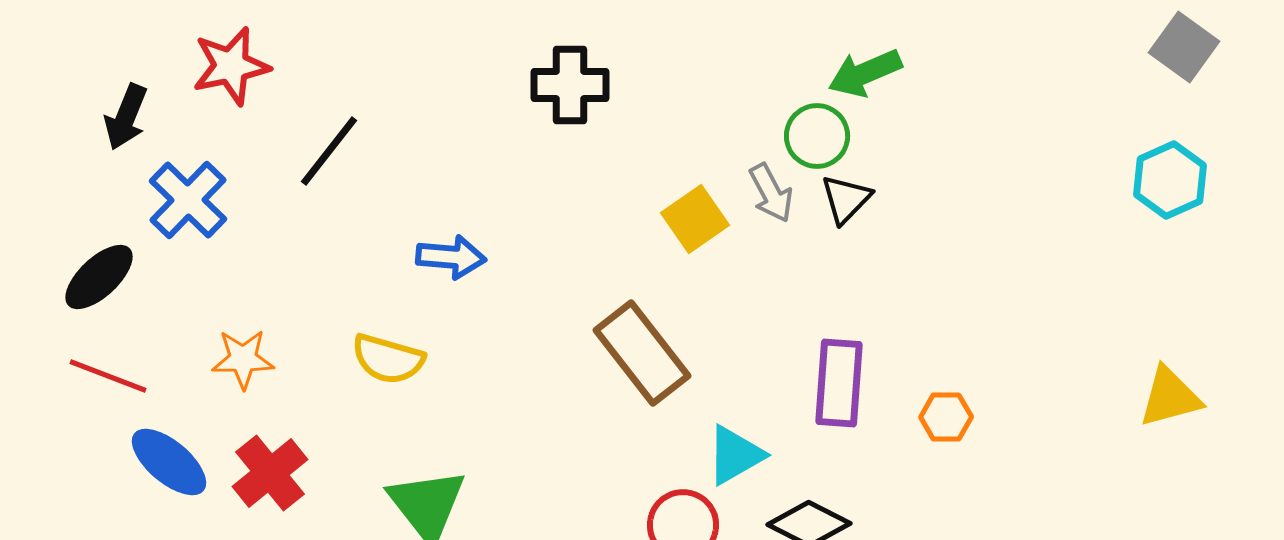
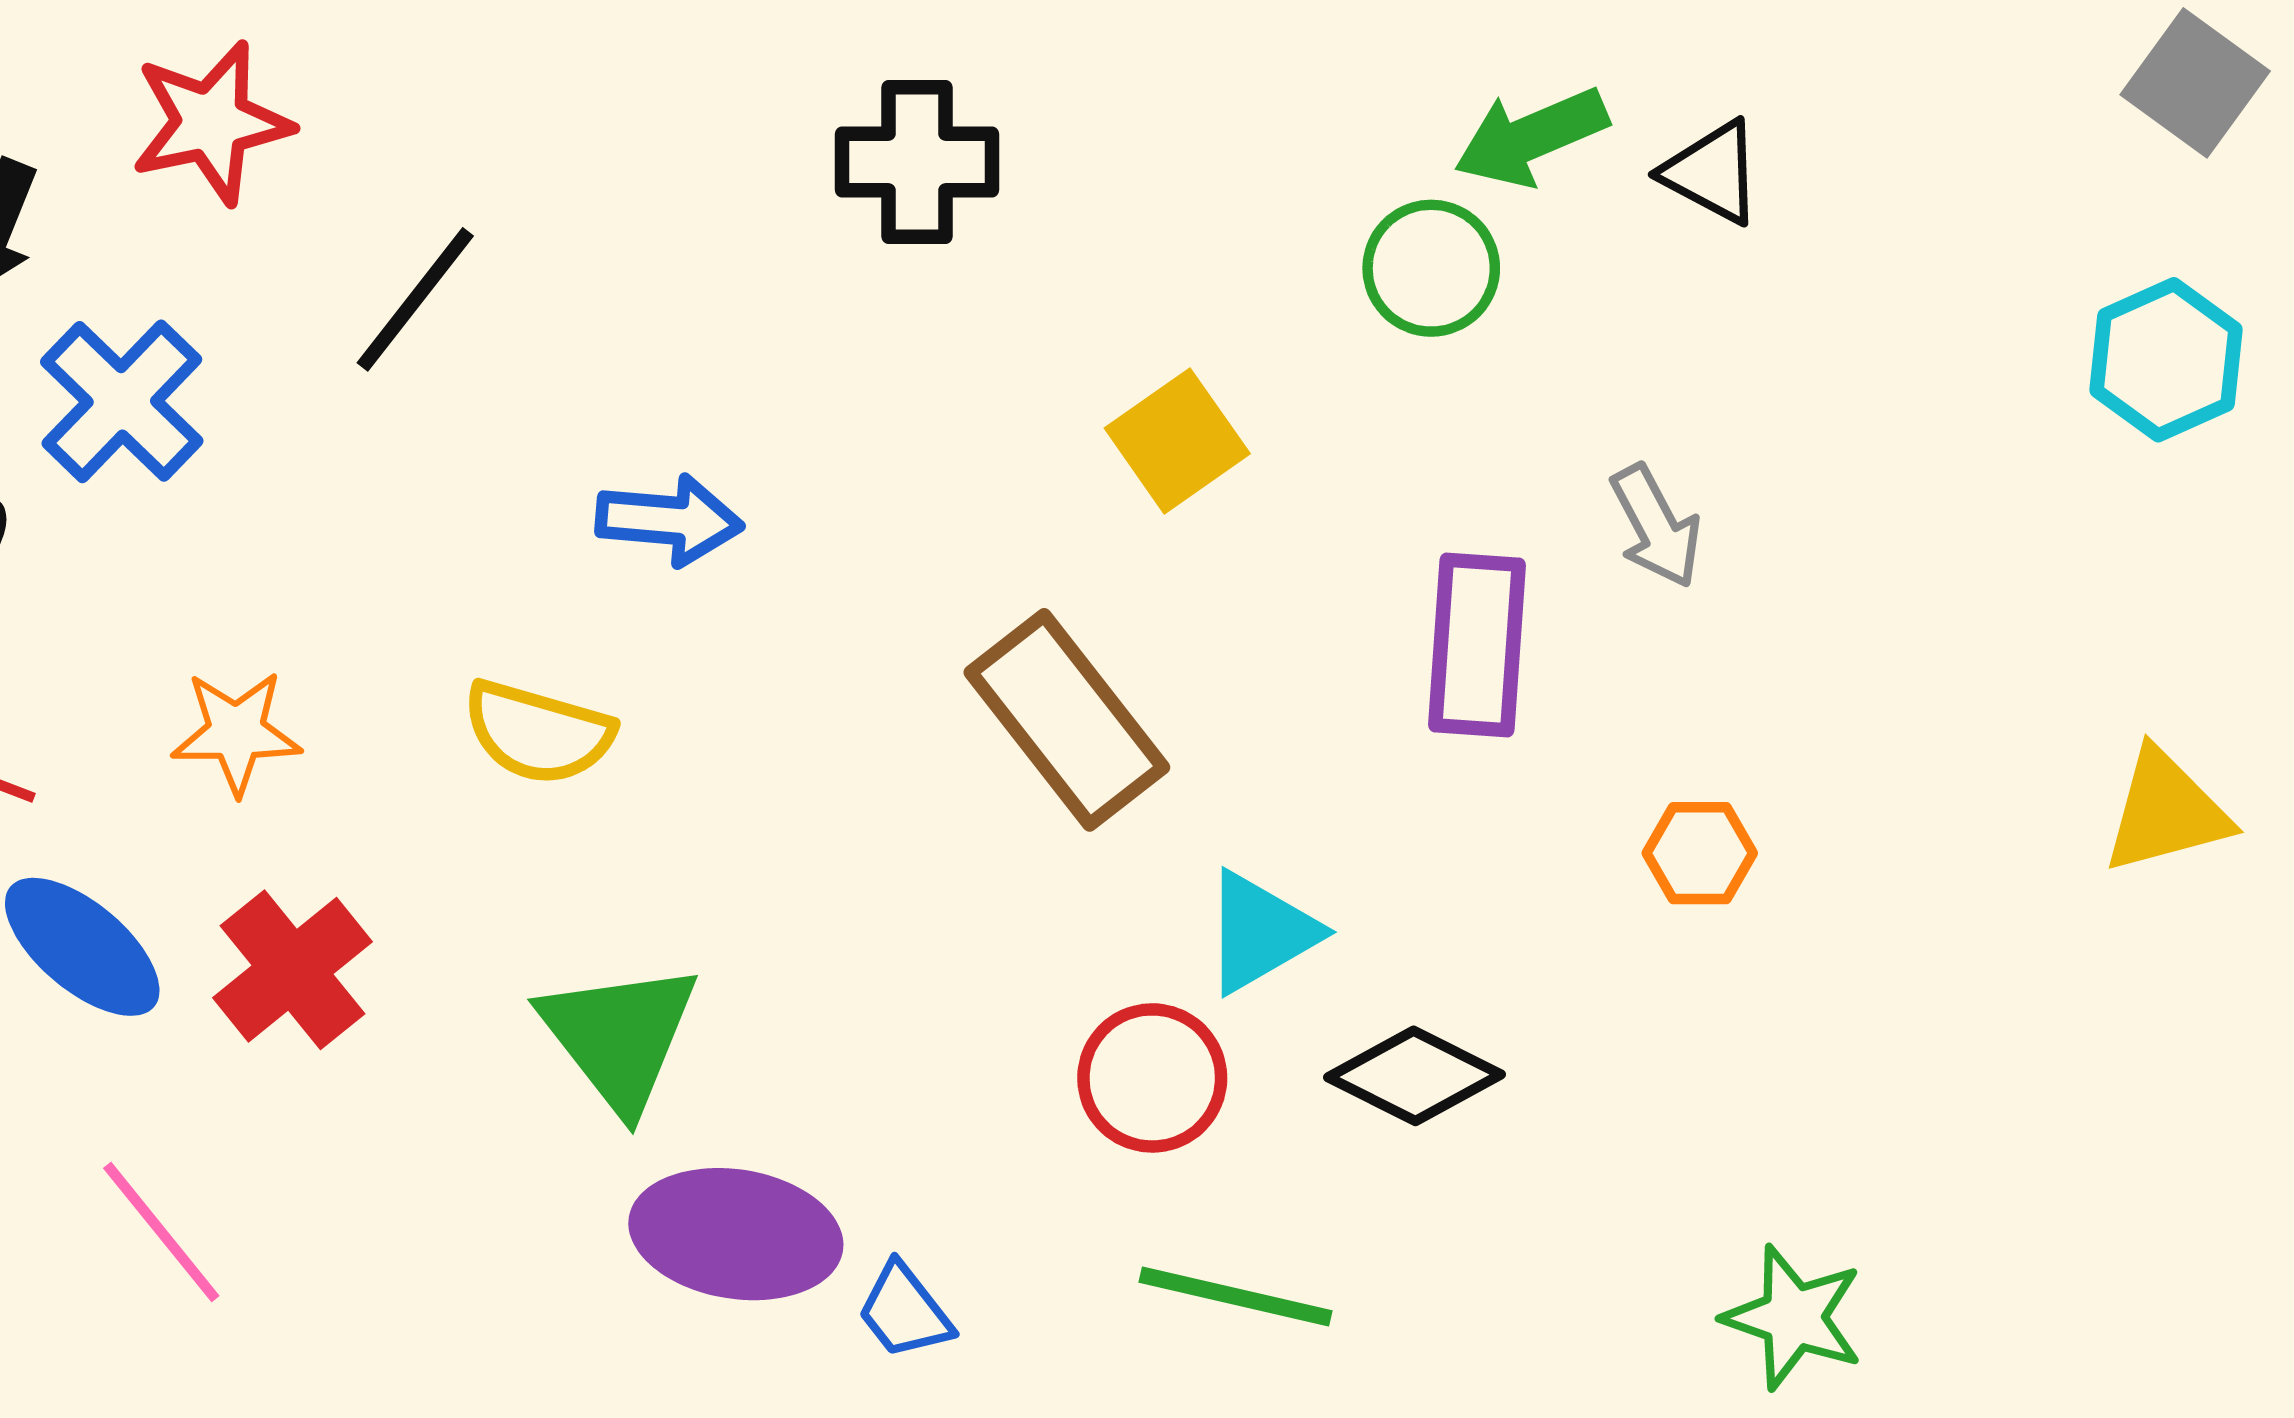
gray arrow: (771, 193) -> (1656, 526), moved
black triangle: (846, 199) -> (1712, 172), moved, turned -46
purple rectangle: (839, 383) -> (1477, 645), moved

